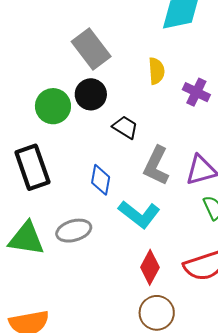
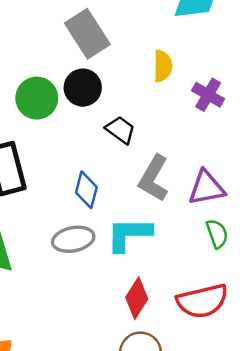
cyan L-shape: (139, 214) -> (129, 234), turned 138
gray ellipse: (74, 231) -> (73, 239), moved

